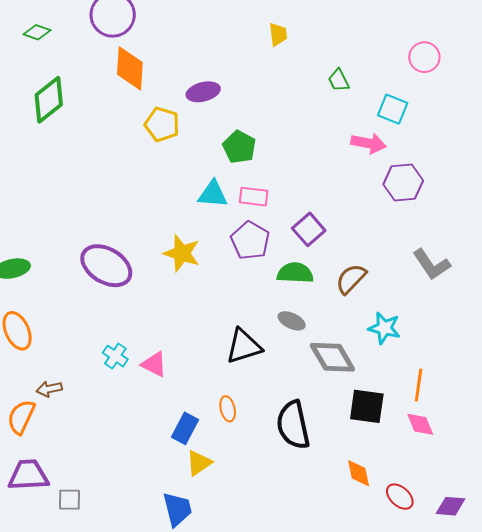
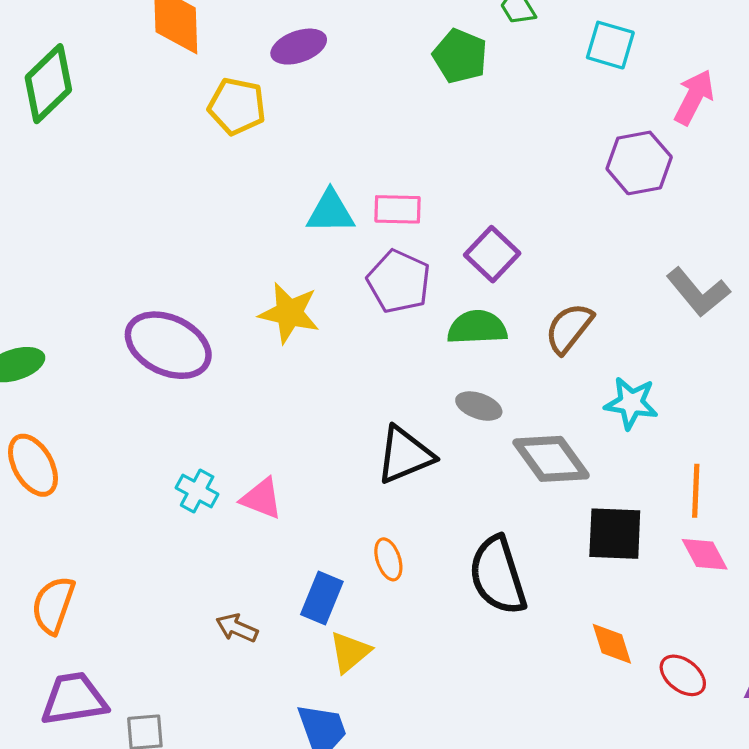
pink arrow: (369, 143) -> (694, 97), moved, turned -68
green pentagon: (239, 147) -> (460, 56), moved
brown arrow: (49, 389) -> (237, 628), moved, turned 40

